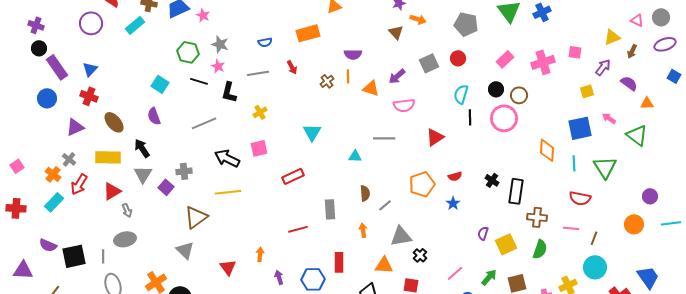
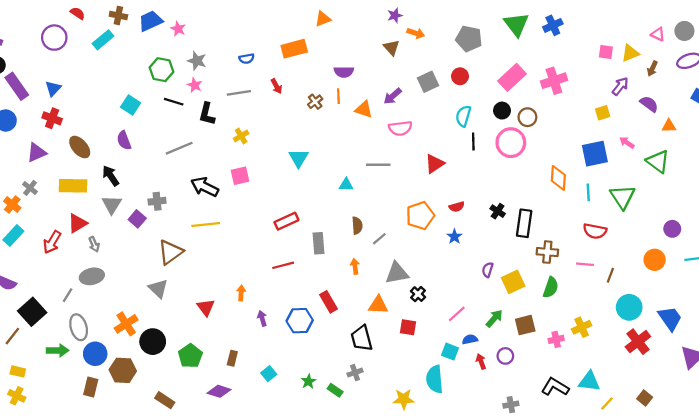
pink square: (575, 52) -> (606, 52), moved
pink rectangle: (505, 59) -> (512, 77), size x1.4
red rectangle: (293, 176) -> (286, 221), moved
red arrow: (79, 184) -> (52, 242), moved
black square: (74, 256) -> (32, 312), moved, turned -30
gray line: (103, 256) -> (68, 295), turned 32
red rectangle: (339, 262) -> (328, 302), turned -30
cyan circle: (595, 267) -> (629, 307), moved

